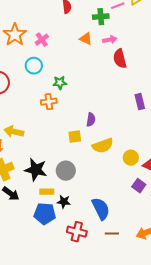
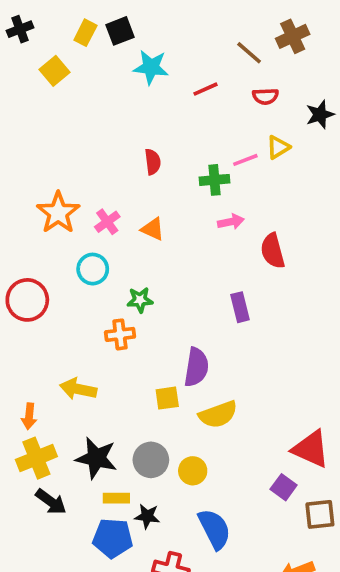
orange triangle: (86, 39) -> (153, 229), moved
red semicircle: (120, 59) -> (273, 251), moved
purple rectangle: (140, 102) -> (240, 307), moved
purple semicircle: (91, 120) -> (196, 367), size x1.5
yellow arrow: (14, 132) -> (78, 389), moved
yellow circle: (131, 158) -> (193, 471), moved

